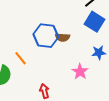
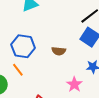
blue hexagon: (46, 36) -> (23, 46), moved

